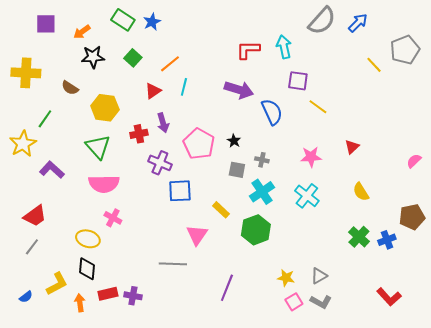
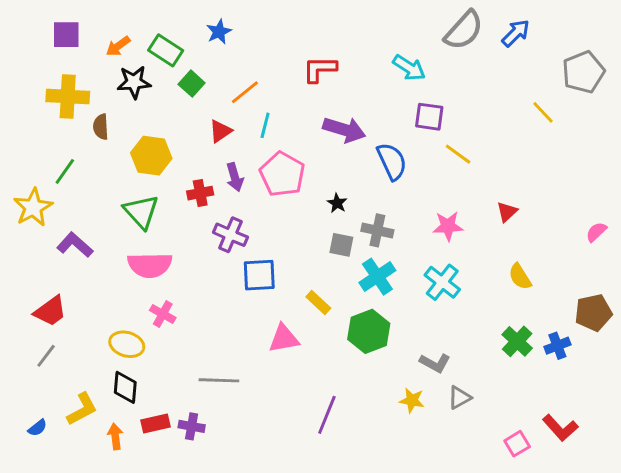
green rectangle: (123, 20) -> (166, 50), moved
cyan arrow: (284, 47) -> (409, 68), turned 135
red L-shape: (248, 50) -> (320, 69), moved
yellow line: (374, 65) -> (543, 112), moved
yellow cross: (26, 73) -> (68, 97), moved
brown semicircle: (70, 88) -> (101, 127), turned 54
pink pentagon: (199, 144) -> (282, 174), moved
gray cross: (262, 160) -> (377, 230), size x1.5
pink triangle: (197, 235) -> (284, 338), turned 45
gray line: (173, 264) -> (219, 380), moved
pink square: (294, 302) -> (517, 444), moved
gray L-shape: (321, 302) -> (435, 363), moved

